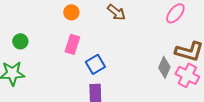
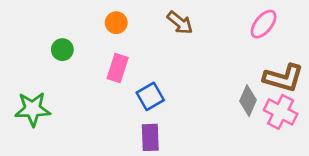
green circle: (20, 41) -> (62, 50), moved

